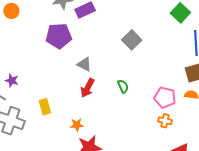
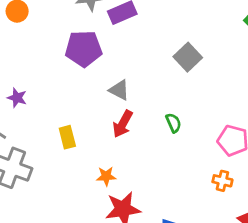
purple star: (12, 80) -> (17, 98), moved
yellow rectangle: (45, 107) -> (67, 137), moved
orange cross: (165, 121) -> (222, 181), moved

